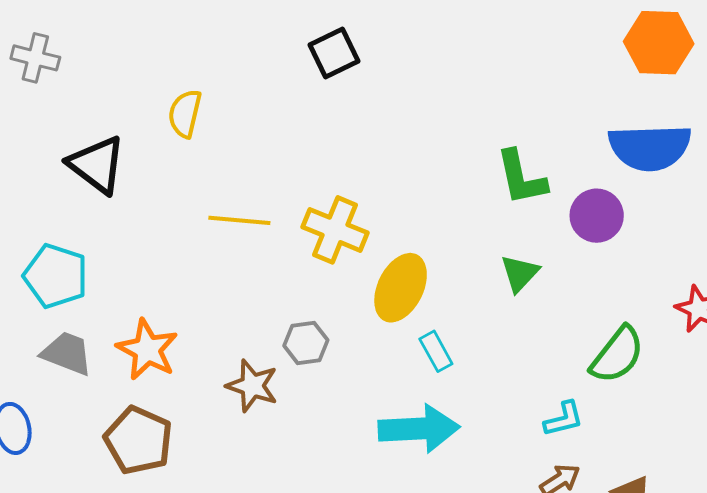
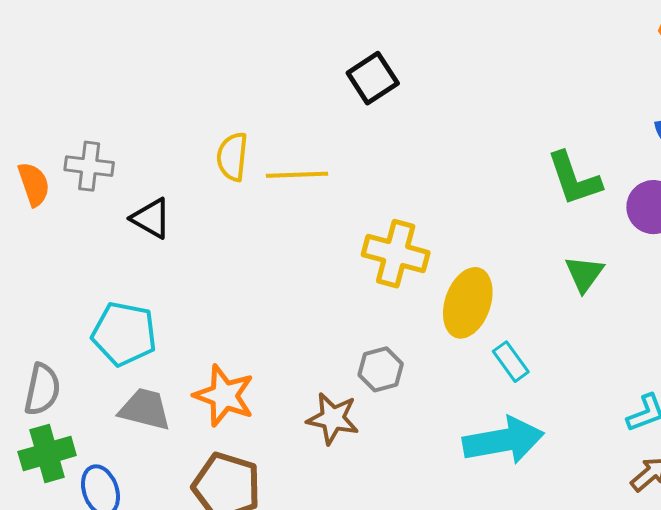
gray cross: (35, 58) -> (89, 166), moved
black triangle: (97, 165) -> (151, 218), size x0.7
yellow line: (239, 220) -> (297, 175), moved

